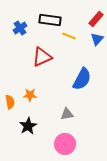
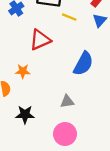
orange star: (30, 95) -> (23, 71), moved
black star: (28, 126) -> (25, 115), turned 30

